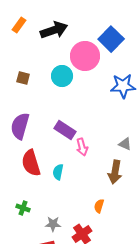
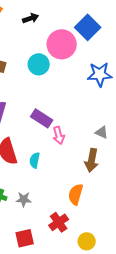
black arrow: (54, 30) -> (31, 18), size x0.6
orange semicircle: (99, 206) -> (76, 194), size x1.5
gray star: (53, 224) -> (24, 199), moved

